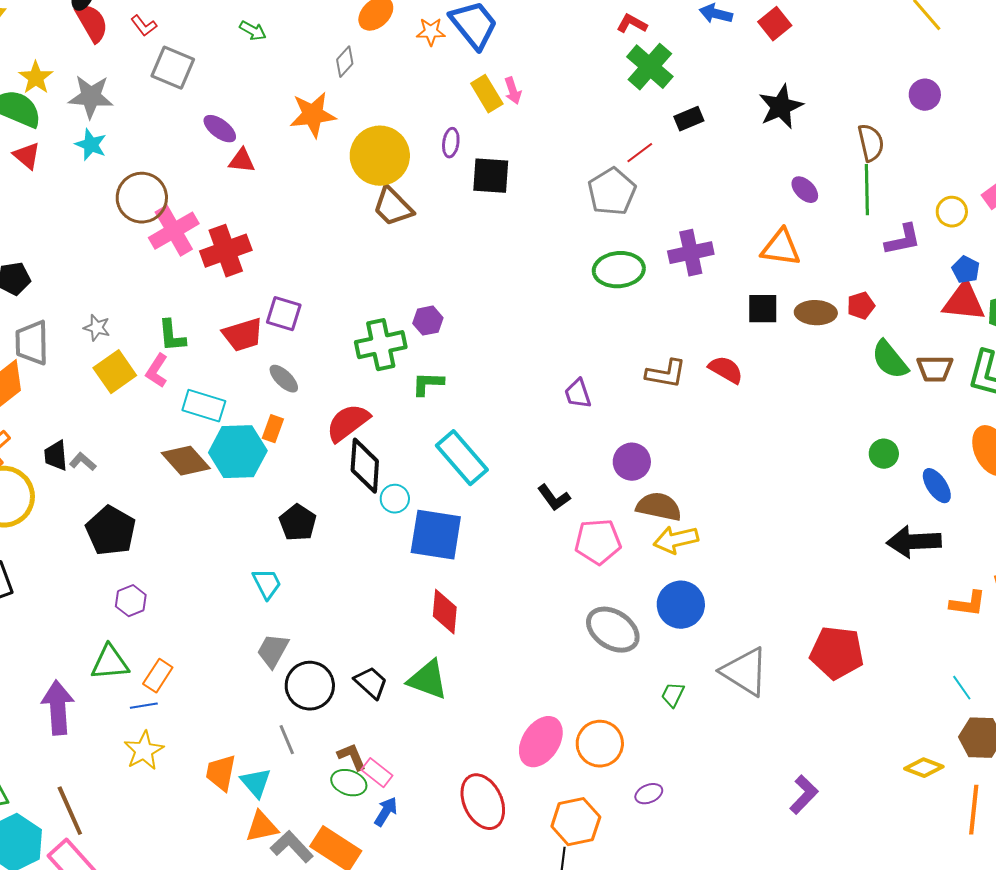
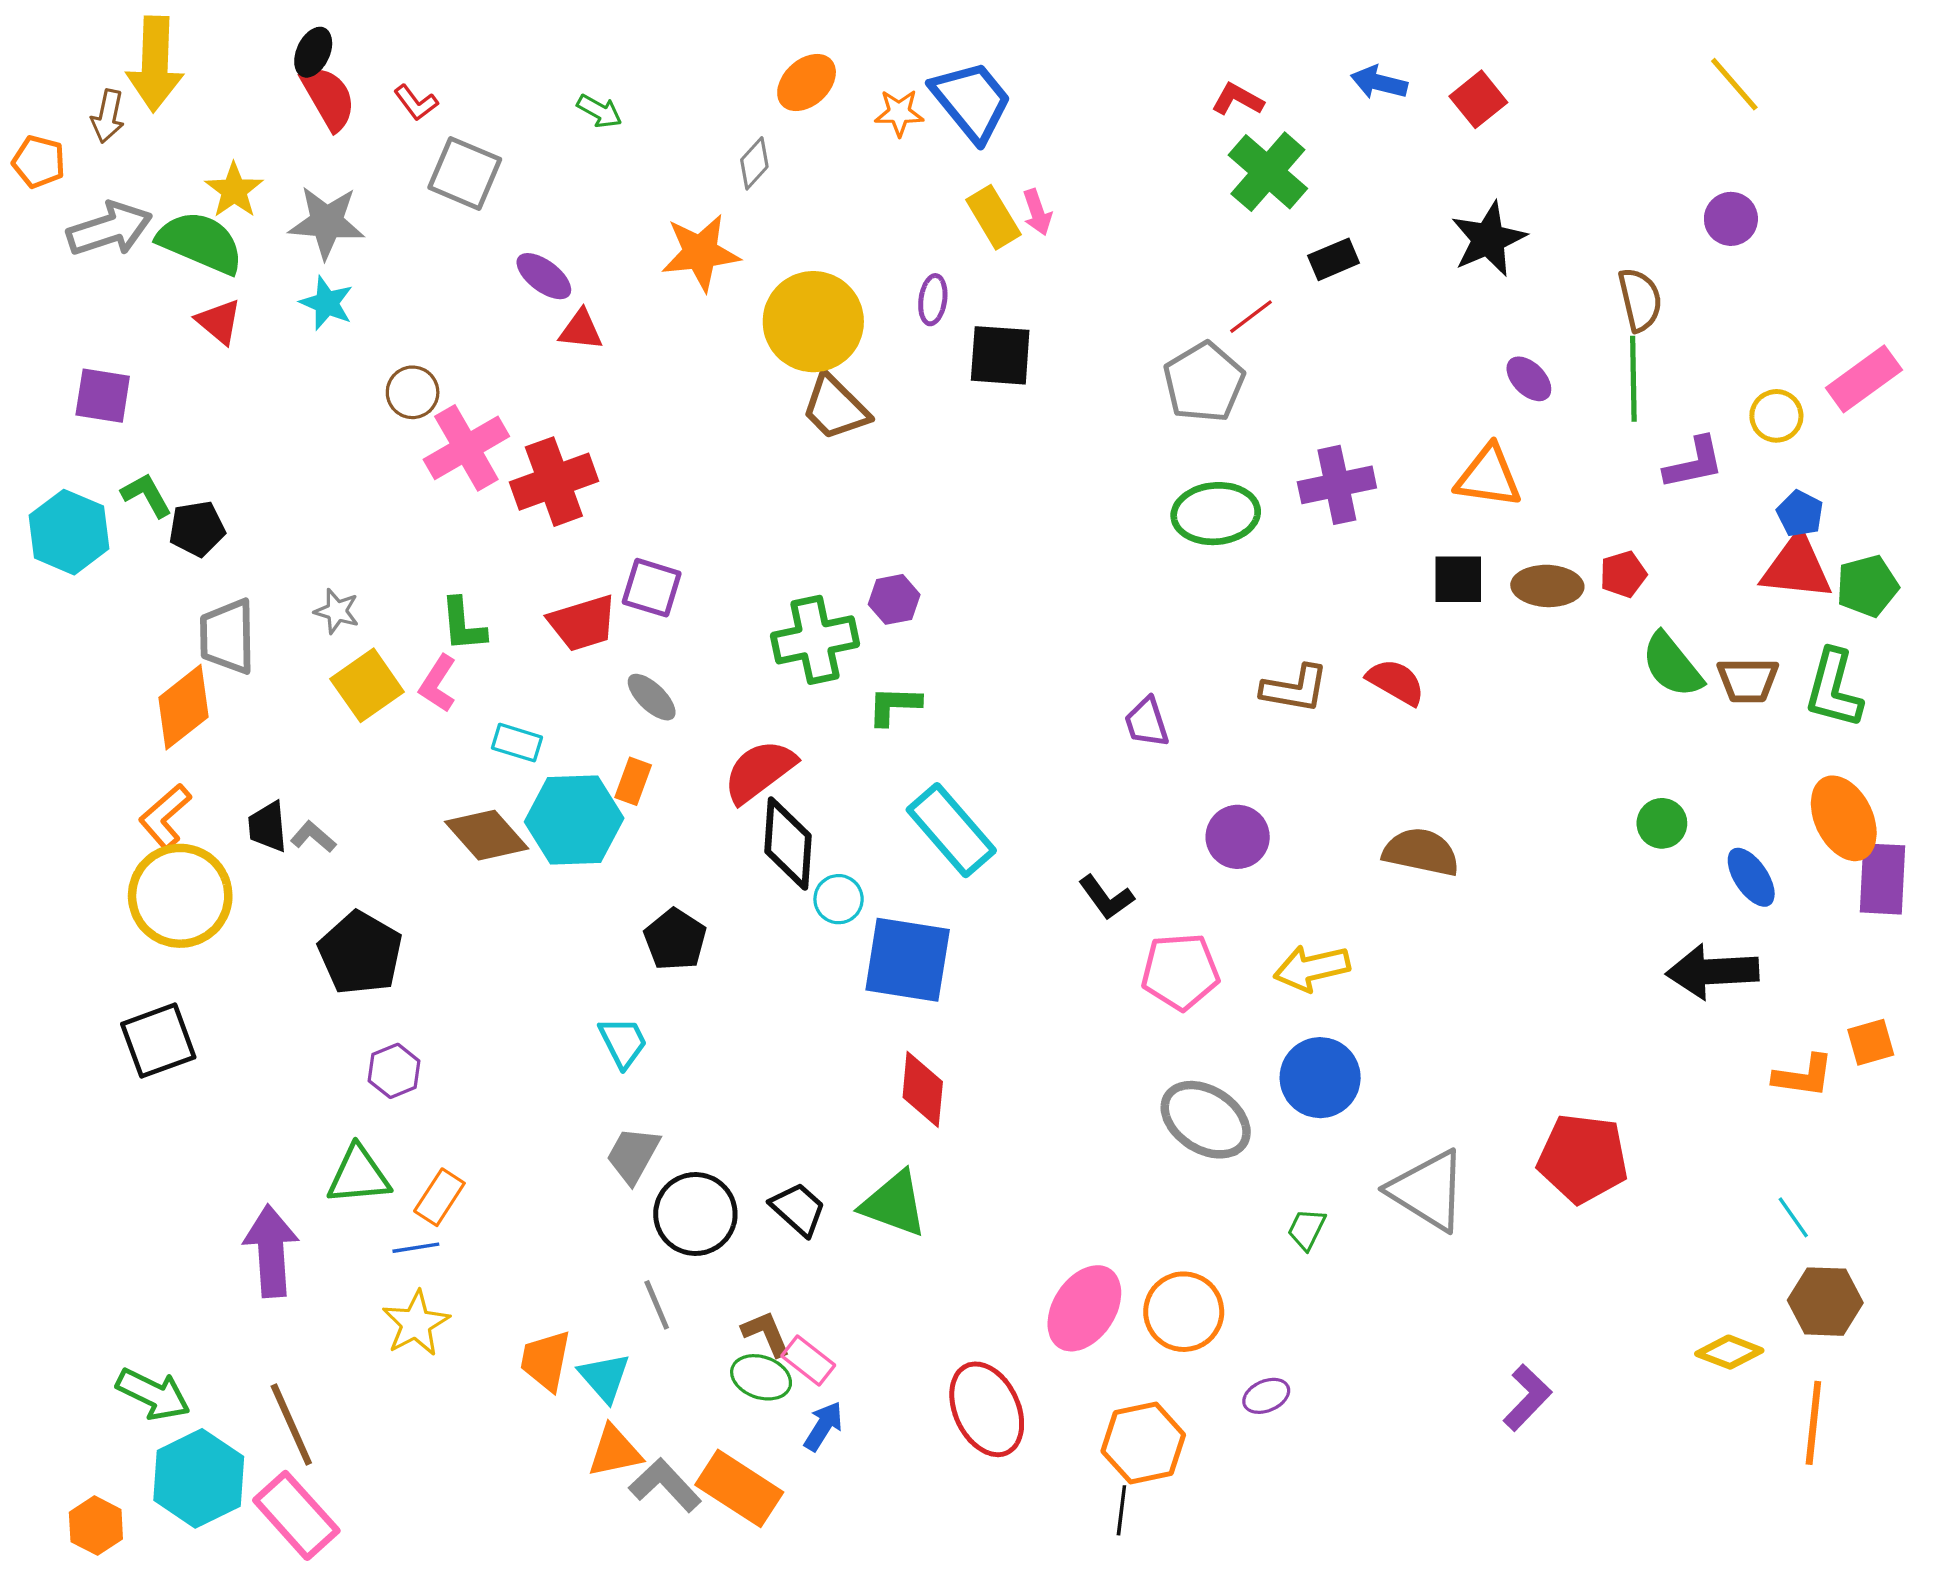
brown circle: (142, 198) -> (413, 392), size x0.6
cyan rectangle: (204, 406) -> (517, 743), size x0.7
brown semicircle: (659, 507) -> (1421, 852), moved

